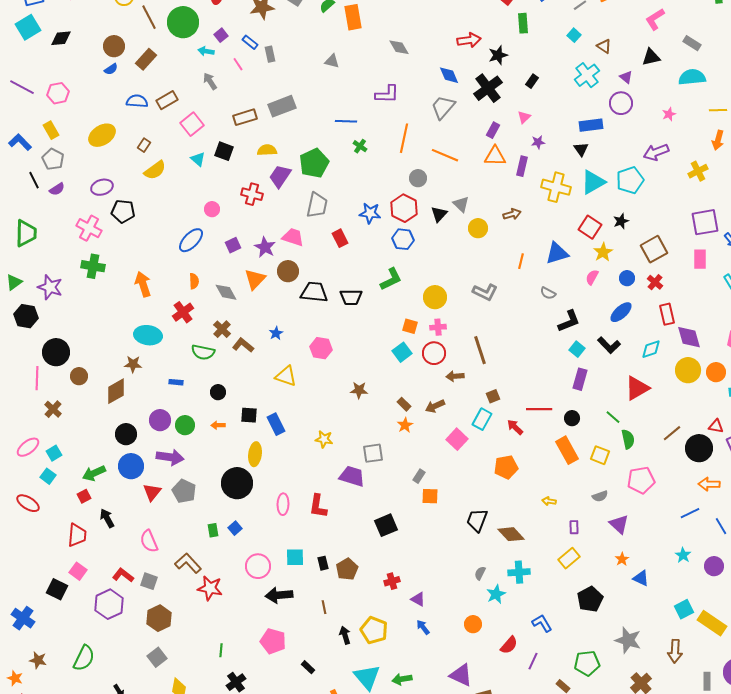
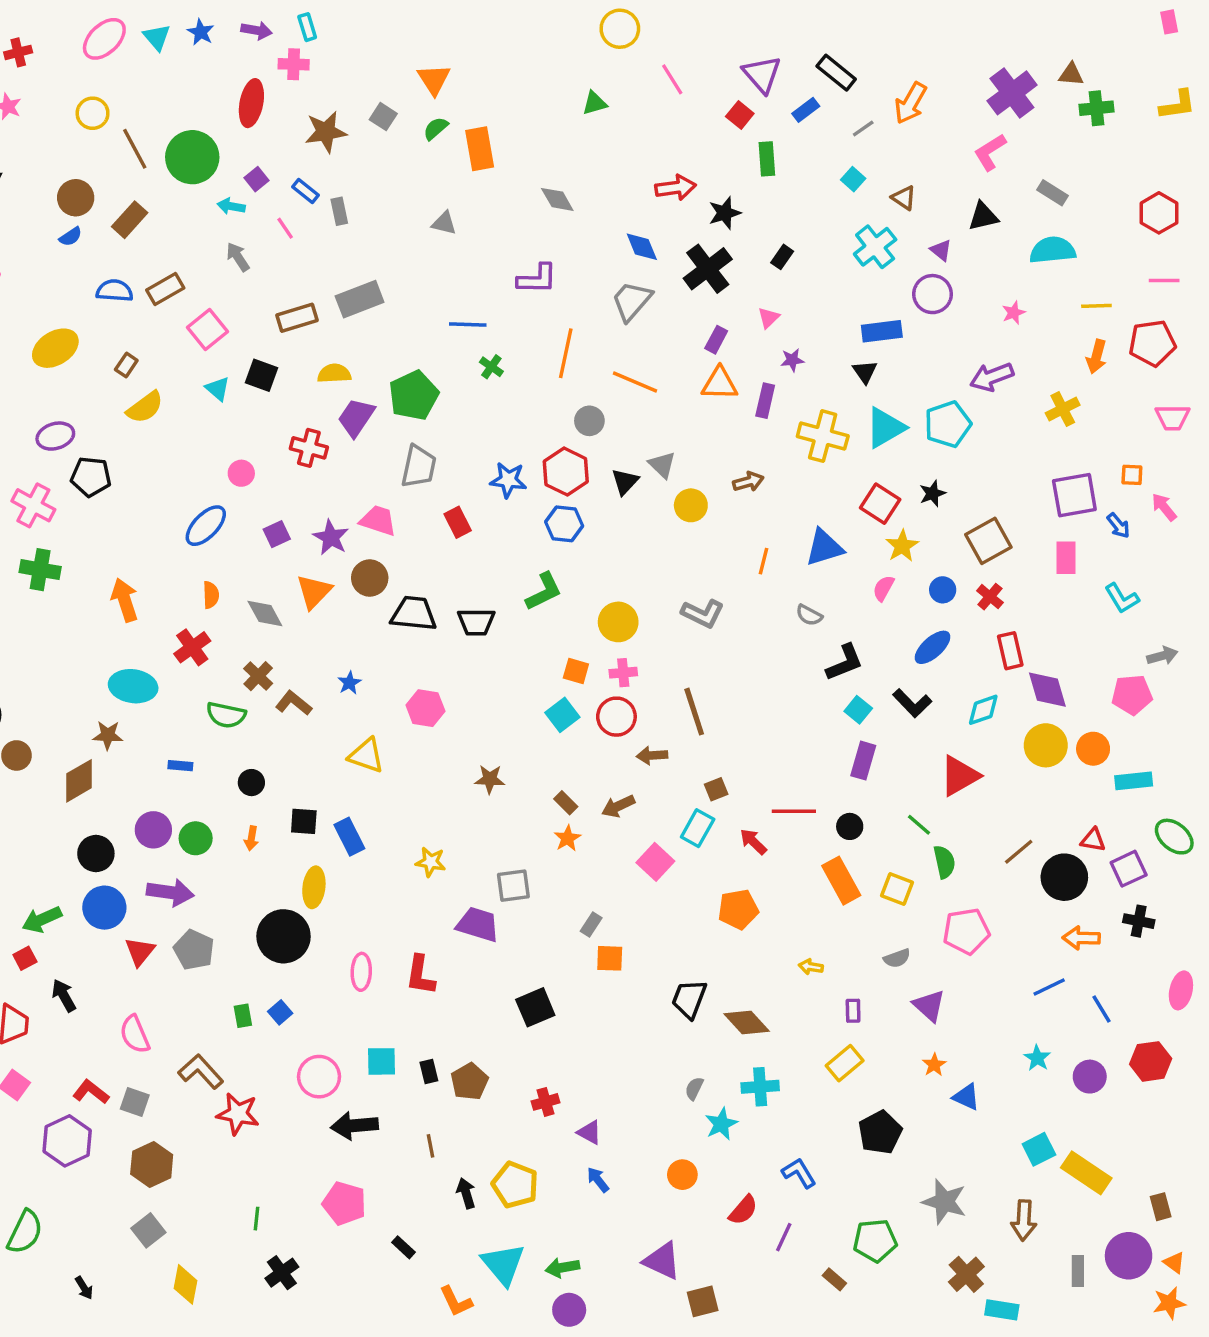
orange arrow: (218, 425) -> (251, 838), turned -80

